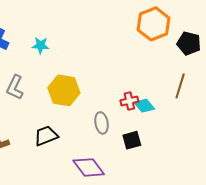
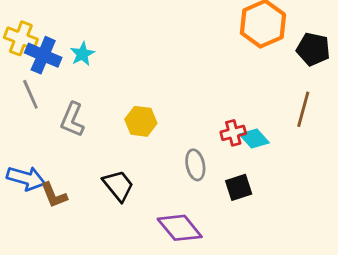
cyan star: (41, 45) -> (82, 54), moved, turned -30
yellow hexagon: (64, 90) -> (141, 121), size x0.7
black trapezoid: (46, 136) -> (118, 186), turned 75

